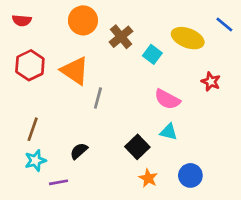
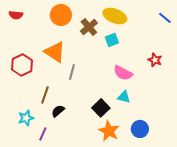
yellow ellipse: (188, 38) -> (115, 16), moved
cyan square: (152, 54) -> (112, 40), turned 32
red hexagon: (30, 65) -> (22, 65), moved
brown line: (33, 129) -> (45, 95), moved
orange star: (148, 178) -> (109, 131), size x1.5
purple line: (58, 182) -> (43, 134), turned -56

